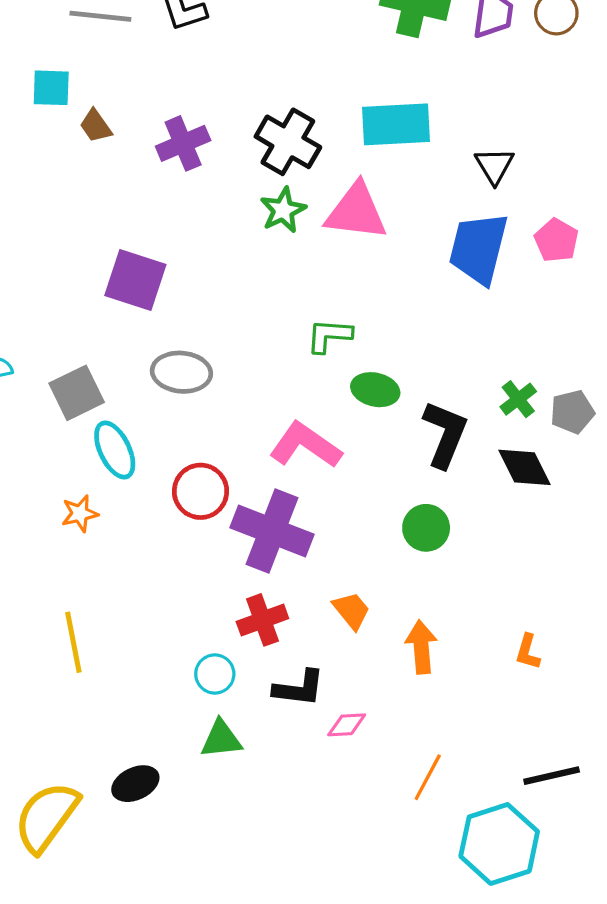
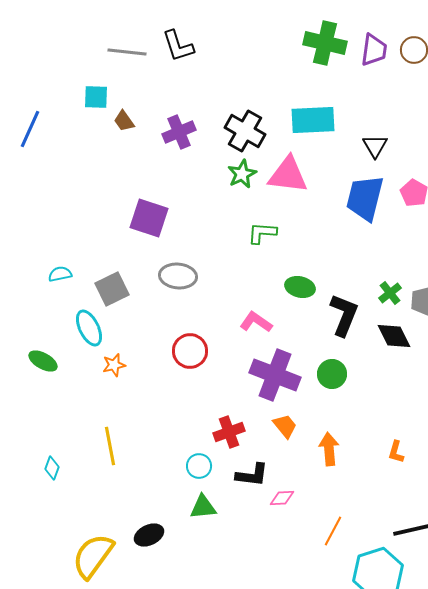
green L-shape: (329, 336) -> (262, 233), moved
pink L-shape: (305, 445) -> (256, 322), size x0.7
cyan ellipse: (115, 450) -> (89, 328), moved
purple cross: (272, 531) -> (275, 375), moved

